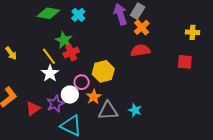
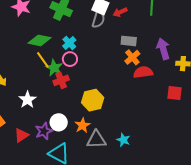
gray rectangle: (138, 11) -> (129, 41), turned 63
purple arrow: (120, 14) -> (163, 49), moved
red semicircle: (140, 50) -> (143, 72), moved
yellow line: (49, 56) -> (43, 60), moved
white star: (50, 73) -> (27, 100), moved
pink circle: (82, 82) -> (70, 59), moved

